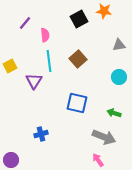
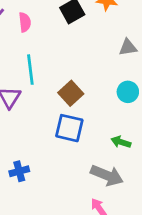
pink semicircle: (45, 35) -> (25, 22), moved
brown square: (78, 59) -> (71, 93), moved

